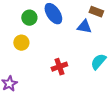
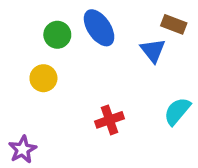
blue triangle: (84, 27) -> (153, 50), turned 42

